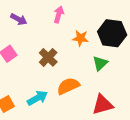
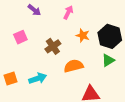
green triangle: (100, 63) -> (108, 60), moved
orange semicircle: (68, 86) -> (74, 66), moved

